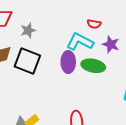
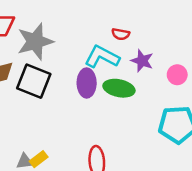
gray star: (28, 30) -> (35, 42), size x1.8

